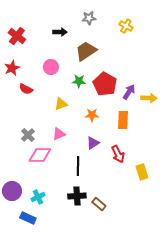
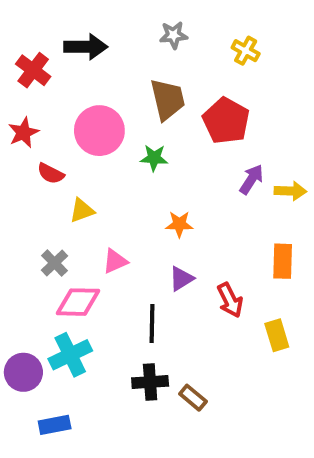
black arrow: (60, 32) -> (86, 47), moved, size x1.5
brown trapezoid: (86, 51) -> (168, 99), turned 110
pink circle: (51, 67) -> (99, 131), size x1.6
red pentagon: (105, 84) -> (226, 121), moved
yellow triangle: (61, 104) -> (82, 210), moved
orange rectangle: (123, 120) -> (283, 261), moved
cyan cross: (38, 197) -> (70, 355), moved, size x1.5
blue rectangle: (28, 218) -> (55, 425), turned -35

